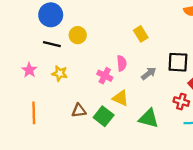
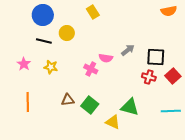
yellow rectangle: (141, 34) -> (93, 12), moved
pink semicircle: (122, 63) -> (106, 58), turned 104
gray arrow: (149, 73) -> (128, 50), moved
yellow triangle: (121, 98) -> (113, 122), moved
red cross: (181, 102) -> (149, 77), moved

